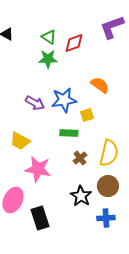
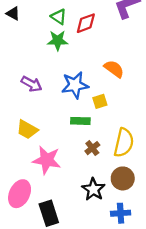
purple arrow: (35, 103) -> (31, 84), moved

